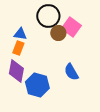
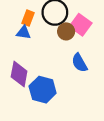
orange rectangle: (18, 48) -> (28, 18), moved
blue semicircle: (71, 72) -> (80, 63), moved

